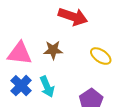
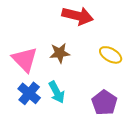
pink triangle: (20, 53) -> (25, 59), turned 44

